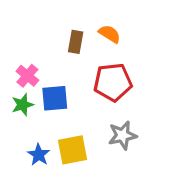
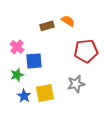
brown rectangle: (76, 42) -> (47, 26), turned 64
red pentagon: (113, 82) -> (86, 51), moved
green star: (23, 105) -> (17, 75), moved

